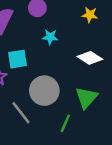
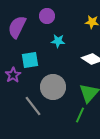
green line: (65, 123) -> (80, 115), moved

